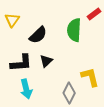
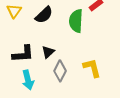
black semicircle: (38, 35) -> (44, 15), moved
gray diamond: (69, 93) -> (60, 71), moved

